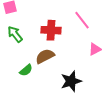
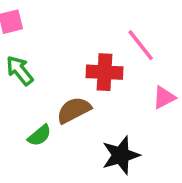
red cross: (51, 30) -> (105, 72), moved

